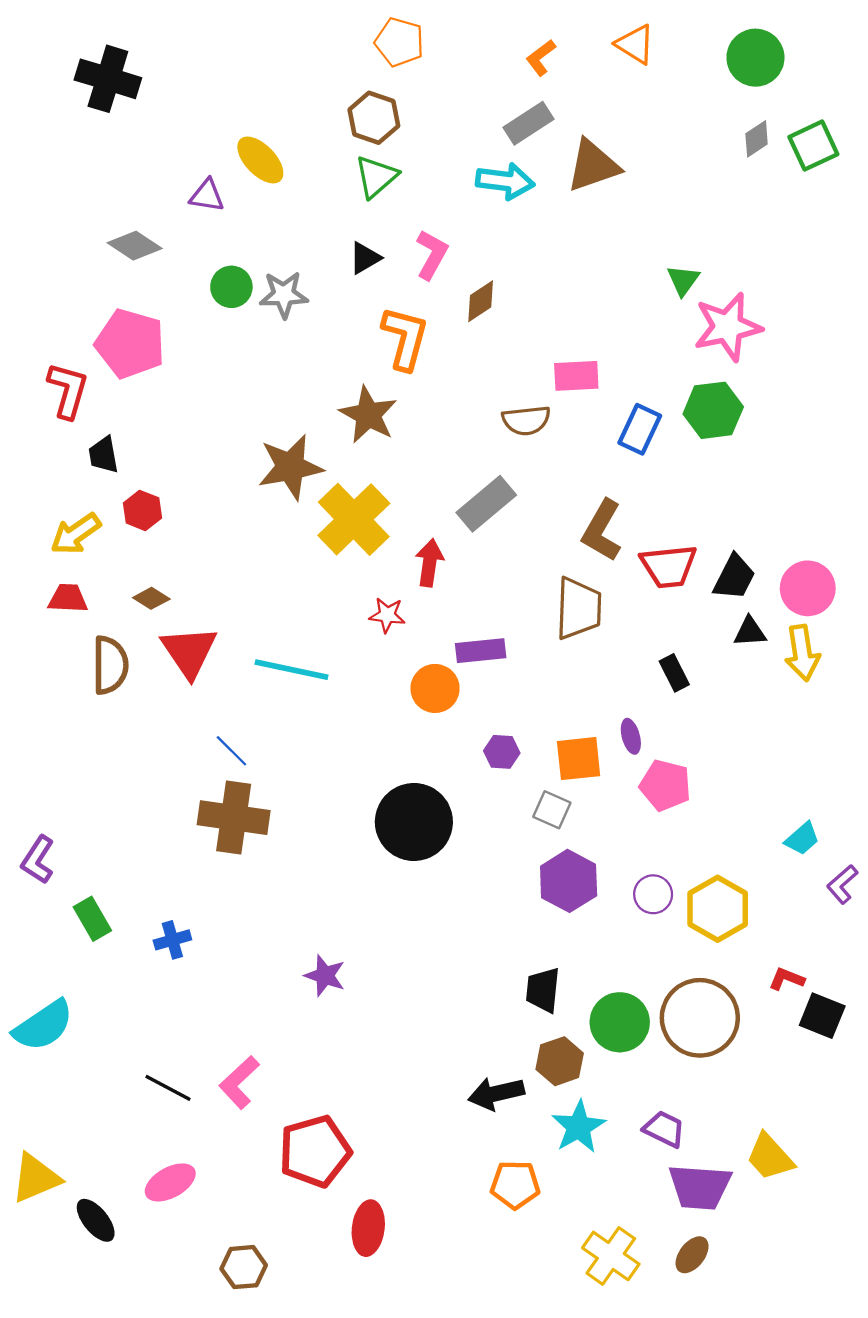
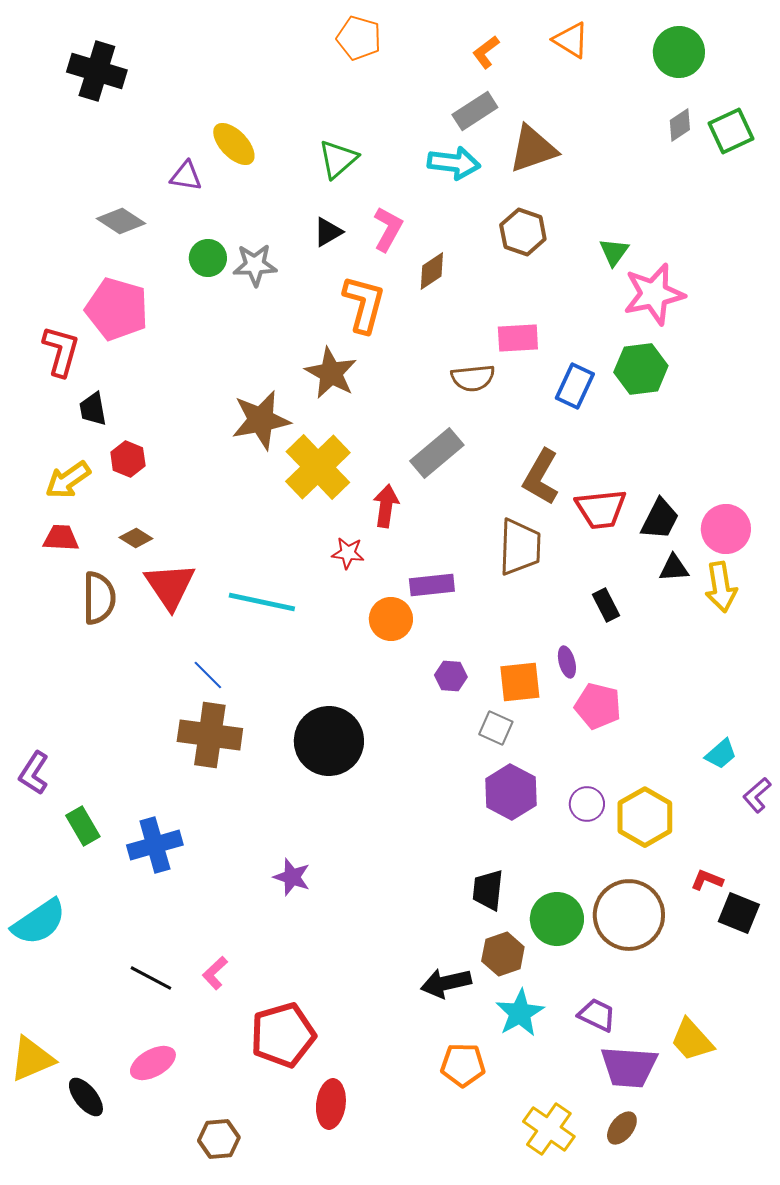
brown hexagon: (374, 118) -> (523, 232), moved
black circle: (414, 822) -> (329, 741), moved
blue cross: (172, 940) -> (155, 845), size x1.6
pink L-shape: (239, 1082) -> (215, 973), size x0.7

